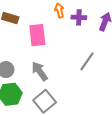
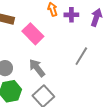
pink rectangle: (37, 35) -> (33, 34), turned -35

